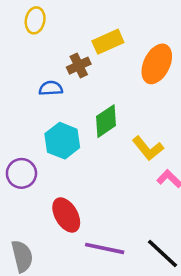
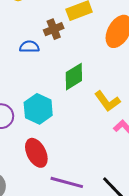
cyan hexagon: (62, 141) -> (38, 109), moved

